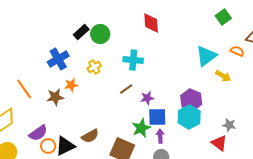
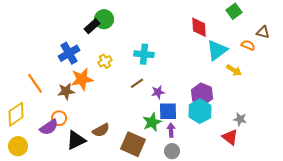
red diamond: (151, 23) -> (199, 27), moved
green circle: (100, 34) -> (104, 19), moved
orange star: (71, 85) -> (82, 79), size x1.6
orange circle: (48, 146) -> (59, 118), moved

